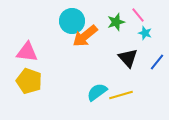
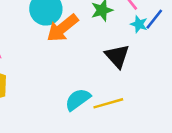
blue line: (157, 62) -> (154, 19), moved

